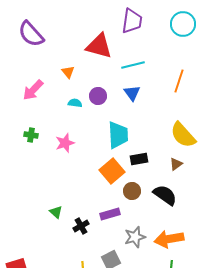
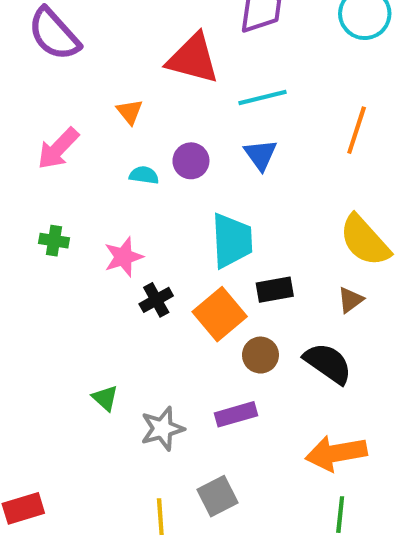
purple rectangle: (110, 214) -> (236, 414), moved
black cross: (81, 226) -> (156, 300), moved
gray star: (135, 237) -> (162, 429), moved

